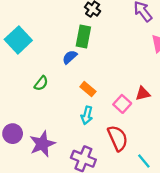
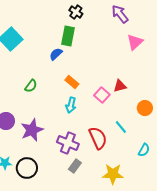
green semicircle: (41, 83) -> (31, 86), moved
red semicircle: (118, 138) -> (98, 138), moved
cyan line: (144, 161) -> (121, 127), moved

